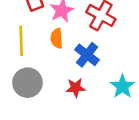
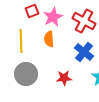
blue cross: (87, 55) -> (84, 52), moved

